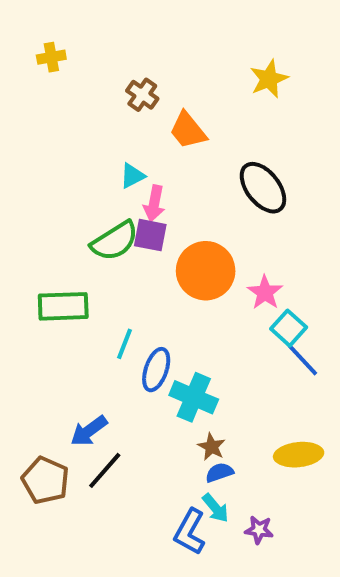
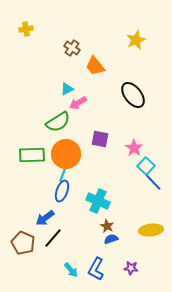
pink arrow: (154, 203) -> (78, 103), turned 48
purple square: (150, 235) -> (100, 139), moved
orange circle: (206, 271) -> (66, 154), moved
blue ellipse: (156, 370) -> (62, 191), moved
cyan arrow: (215, 508) -> (71, 270), moved

